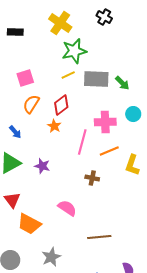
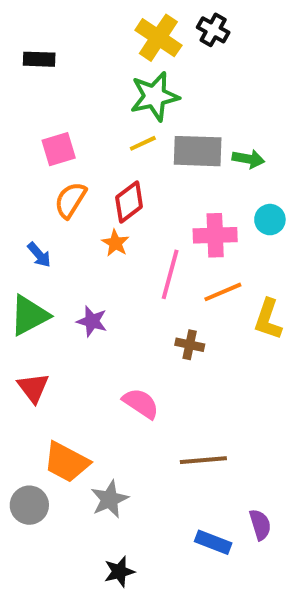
yellow cross: (60, 23) -> (158, 38), moved
green arrow: (122, 83) -> (248, 159), turned -35
orange trapezoid: (29, 224) -> (66, 462), moved

